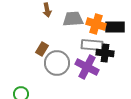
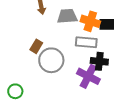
black cross: (105, 53) -> (99, 61), moved
purple cross: (87, 67) -> (88, 76), moved

